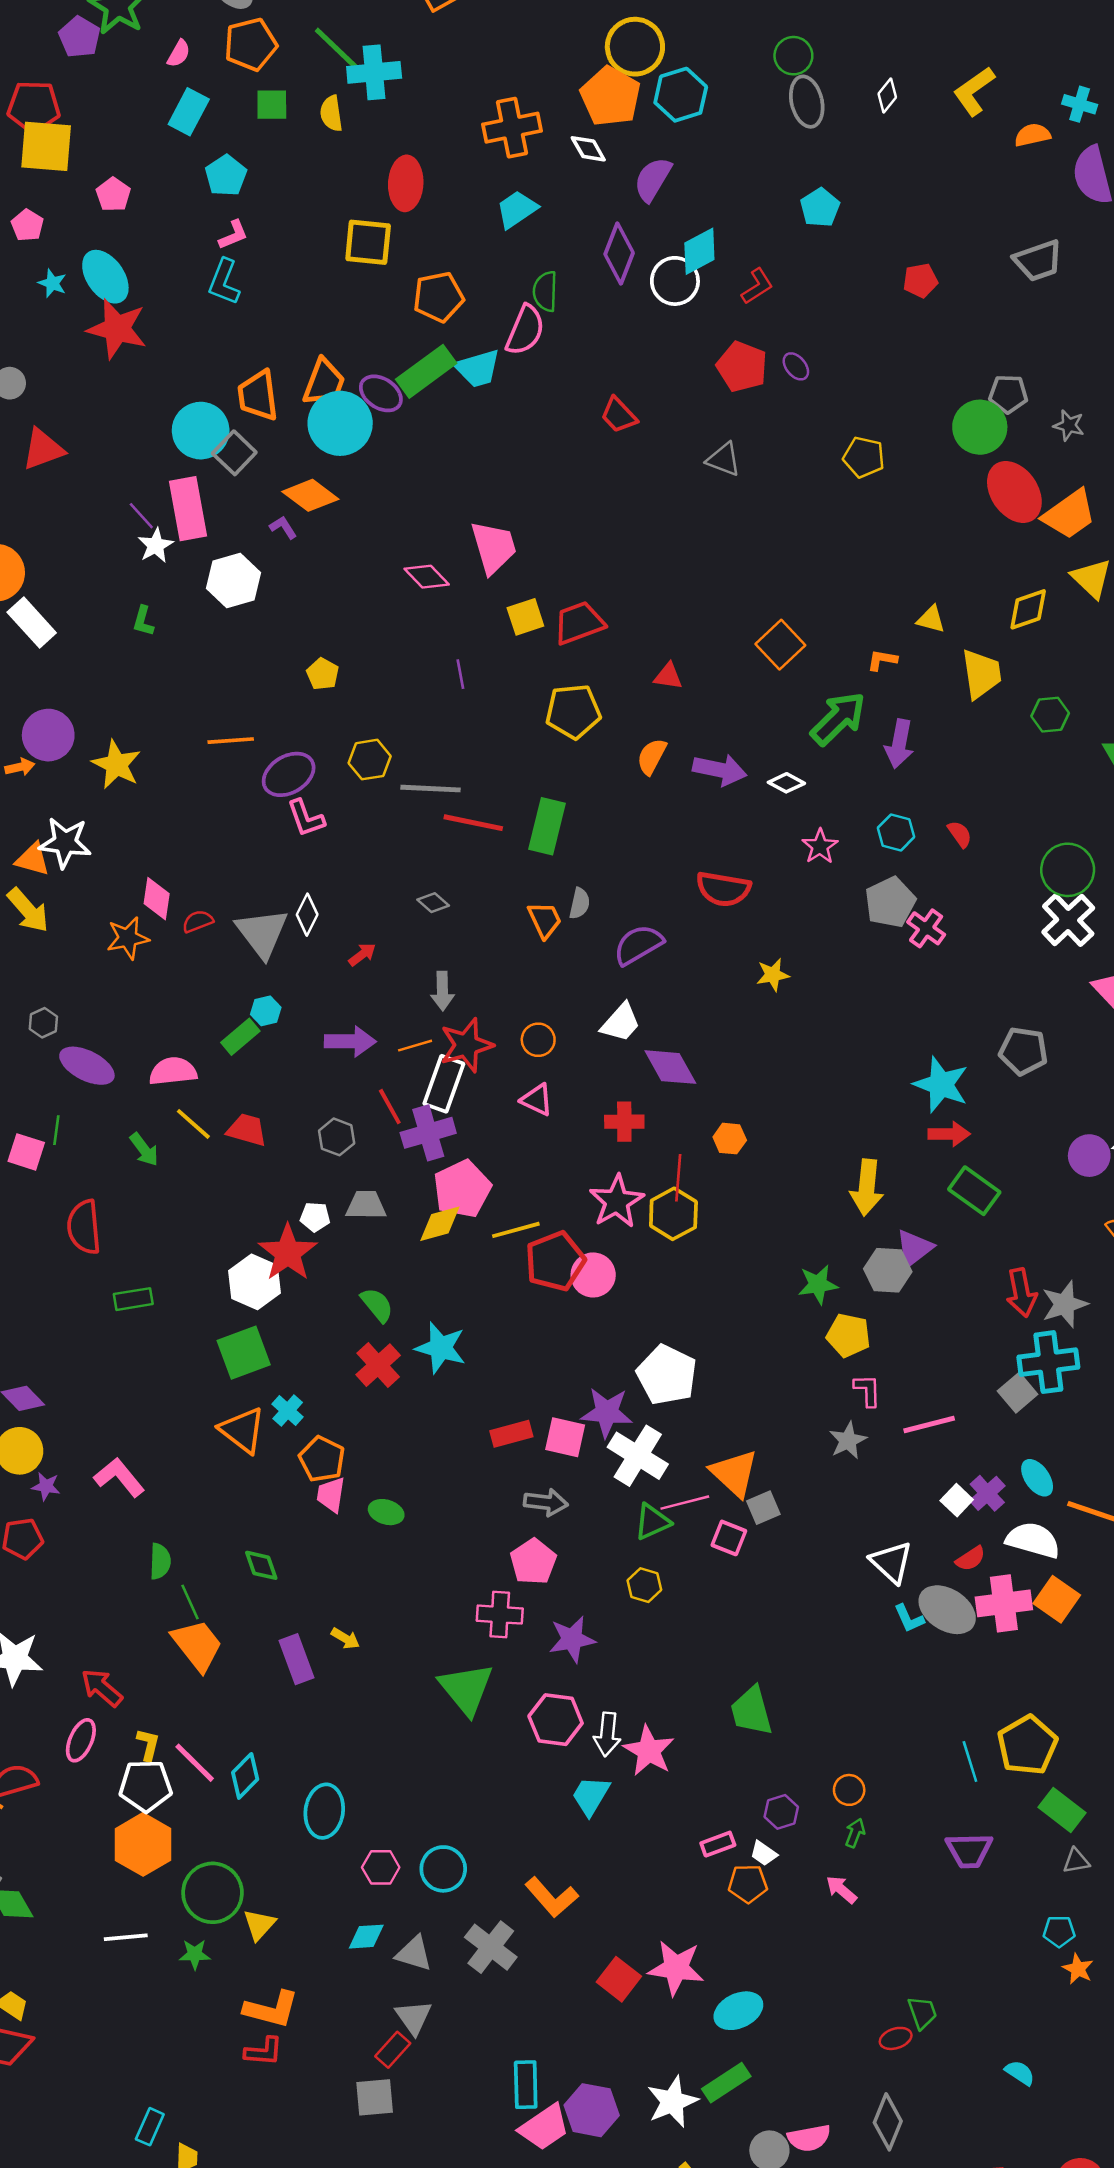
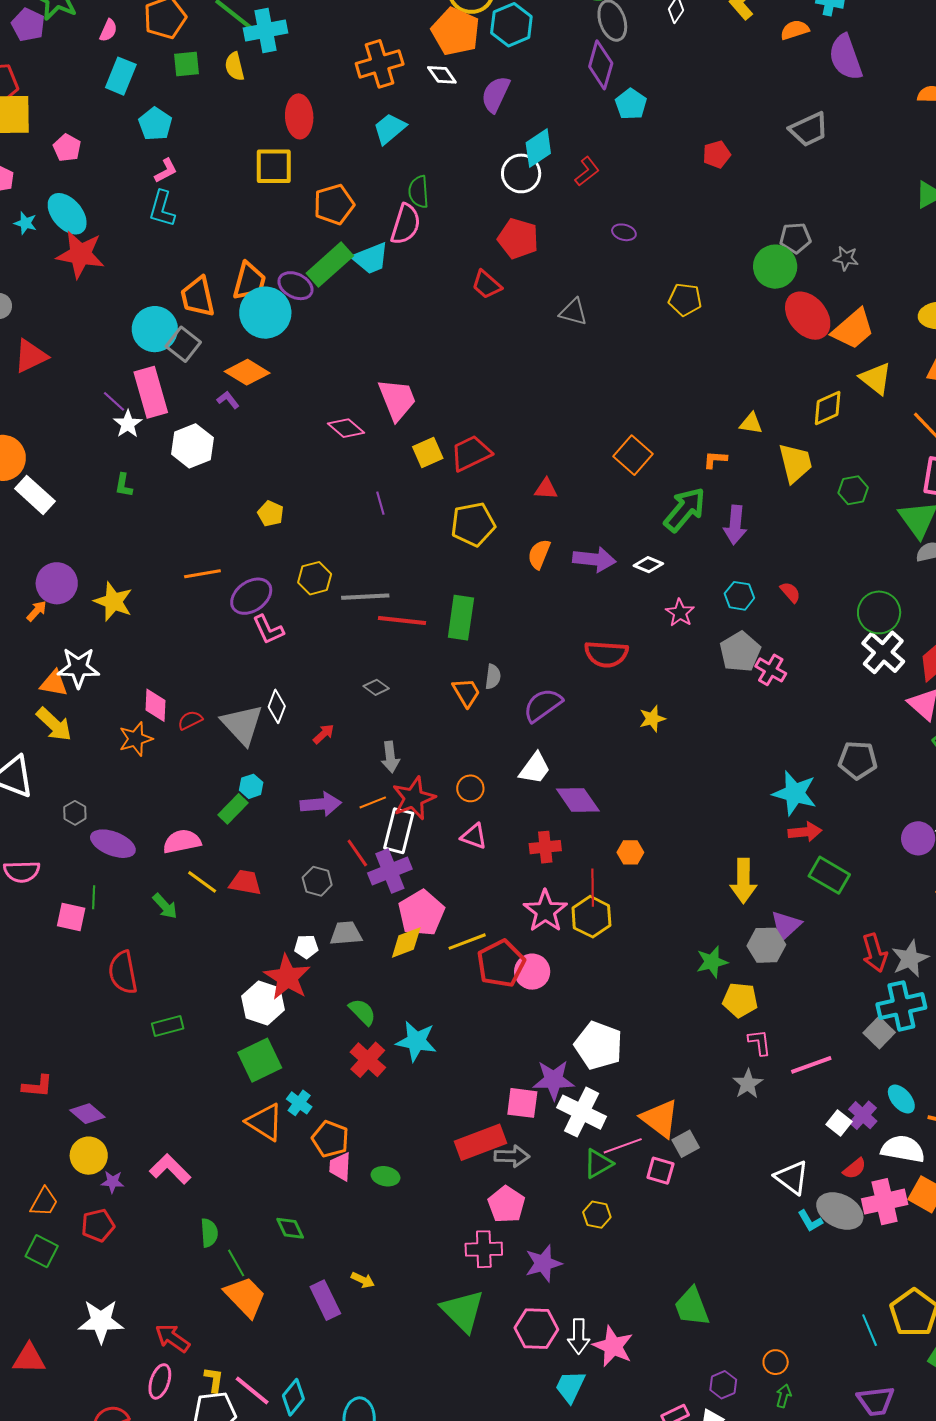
purple diamond: (619, 254) -> (601, 65), moved
purple ellipse: (796, 366) -> (624, 232), turned -30
red pentagon: (742, 367) -> (518, 239), moved
orange arrow: (20, 767) -> (37, 611), turned -30
red rectangle: (511, 1434) -> (480, 1142), moved, size x1.5

